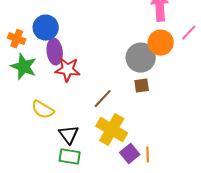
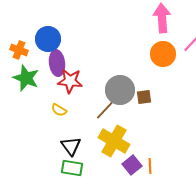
gray circle: (141, 58) -> (120, 90), moved
yellow semicircle: (43, 110) -> (59, 110), moved, size x0.7

